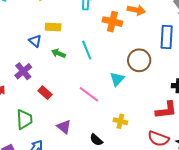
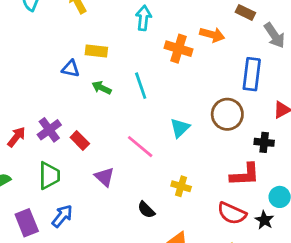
blue triangle: (35, 41) -> (71, 69), turned -32
brown circle: (139, 60) -> (227, 114), moved
purple cross: (23, 71) -> (49, 130), moved
purple triangle: (64, 127) -> (105, 177), moved

